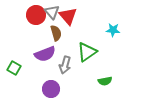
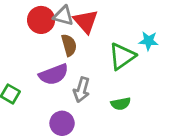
gray triangle: (52, 12) -> (63, 16), turned -35
green triangle: (87, 52) -> (122, 56), moved
green semicircle: (105, 81) -> (121, 104), moved

